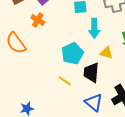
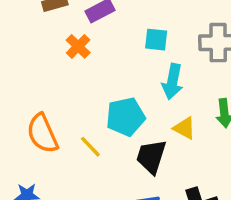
orange semicircle: (16, 43) -> (42, 133), moved
yellow line: (65, 81) -> (90, 147), moved

